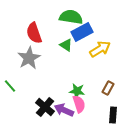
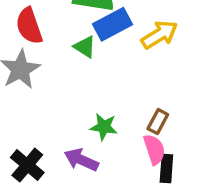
yellow arrow: (100, 49) -> (160, 35), moved
pink semicircle: (79, 104) -> (154, 149), moved
black cross: (45, 107) -> (27, 165), moved

